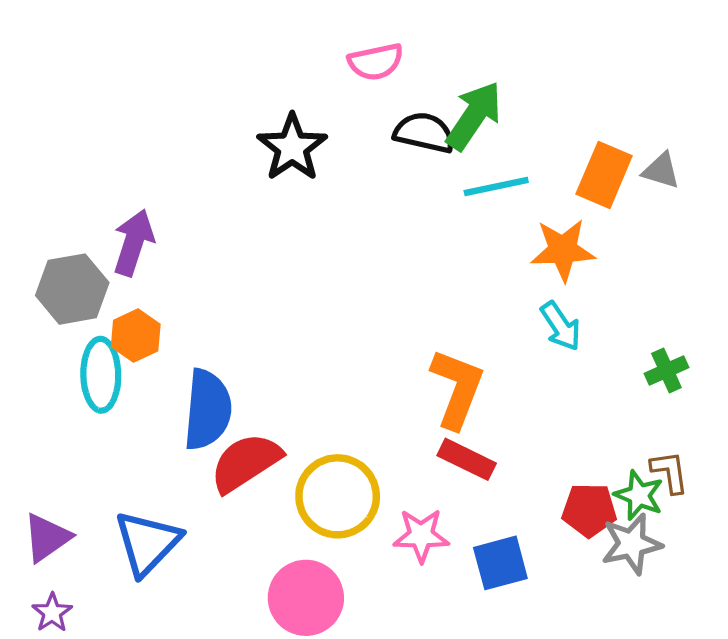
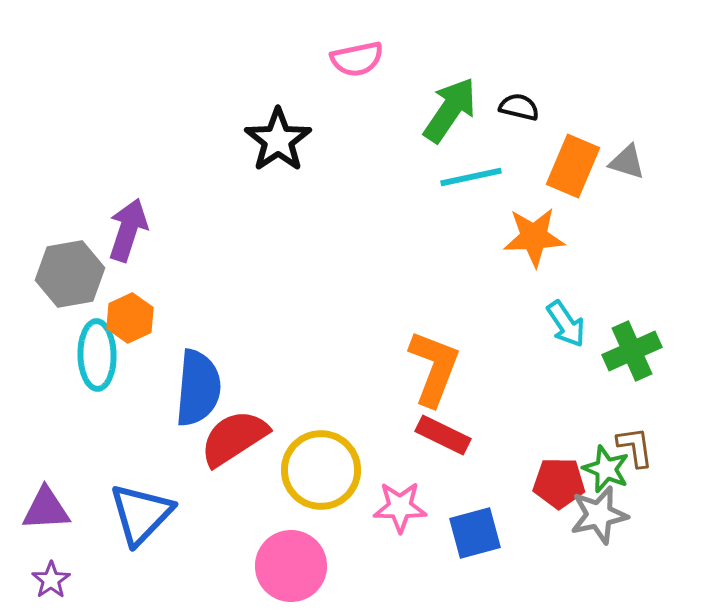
black semicircle: (424, 133) -> (519, 107), moved, size x0.7
cyan arrow: (561, 326) -> (566, 324), moved
green cross: (666, 371) -> (632, 351), size x1.4
purple triangle: (47, 538) -> (46, 509), turned 32

